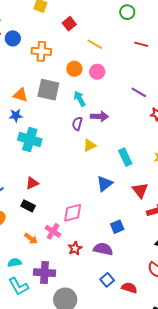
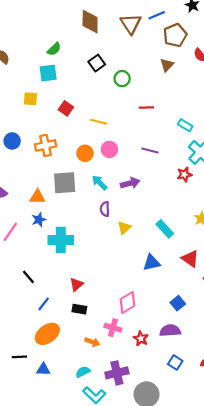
purple line: (139, 92) -> (150, 151), moved
purple arrow: (99, 116) -> (130, 183), moved
blue triangle: (105, 184) -> (152, 263), turned 42
blue square: (107, 280) -> (175, 362), moved

